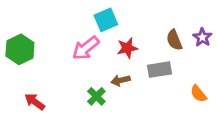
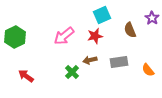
cyan square: (106, 20) -> (102, 15), moved
purple star: (202, 37) -> (152, 18), moved
gray rectangle: (159, 70) -> (119, 62), moved

